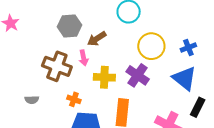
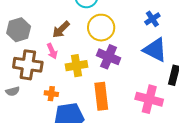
gray hexagon: (70, 26) -> (19, 30), moved
yellow circle: (151, 46) -> (101, 28), moved
gray semicircle: (32, 100) -> (13, 91), moved

